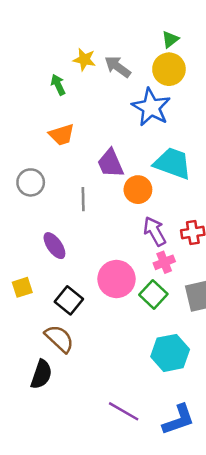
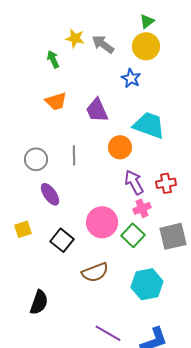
blue star: (151, 107) -> (131, 78), size x0.6
purple trapezoid: (111, 163) -> (97, 110), moved
gray circle: (31, 182) -> (36, 159), moved
brown semicircle: (59, 339) -> (95, 272), moved, turned 116

